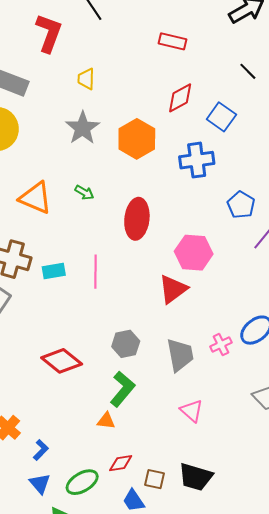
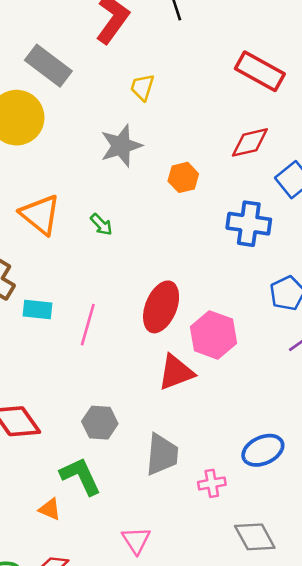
red rectangle: (172, 41) -> (260, 71), size x1.4
orange hexagon: (137, 139) -> (183, 177), size x0.6
red ellipse: (137, 219) -> (161, 307), moved
pink cross: (221, 345) -> (212, 483), moved
green L-shape: (122, 389) -> (81, 476), turned -81
pink triangle: (192, 411) -> (136, 540), moved

